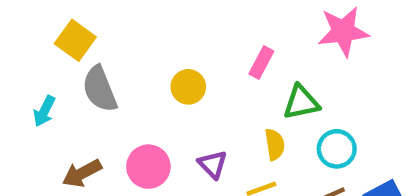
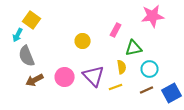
gray semicircle: (100, 89) -> (27, 56), moved
cyan arrow: (44, 111) -> (18, 35), moved
purple triangle: (213, 164) -> (94, 76), size x1.6

